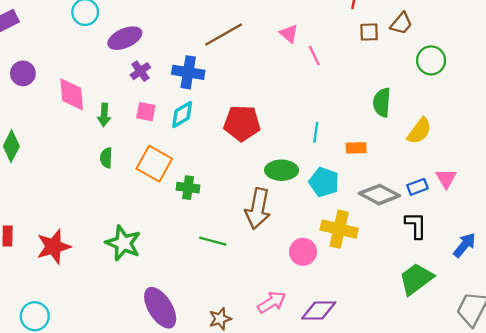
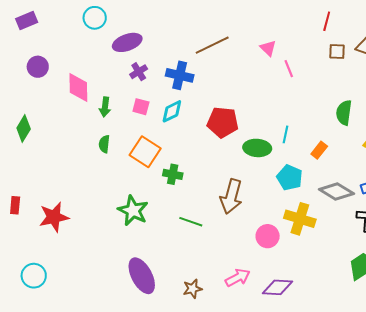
orange rectangle: (356, 148) -> (319, 150), turned -54
green ellipse: (282, 170) -> (257, 148), moved
green star: (123, 243) -> (133, 211), moved

